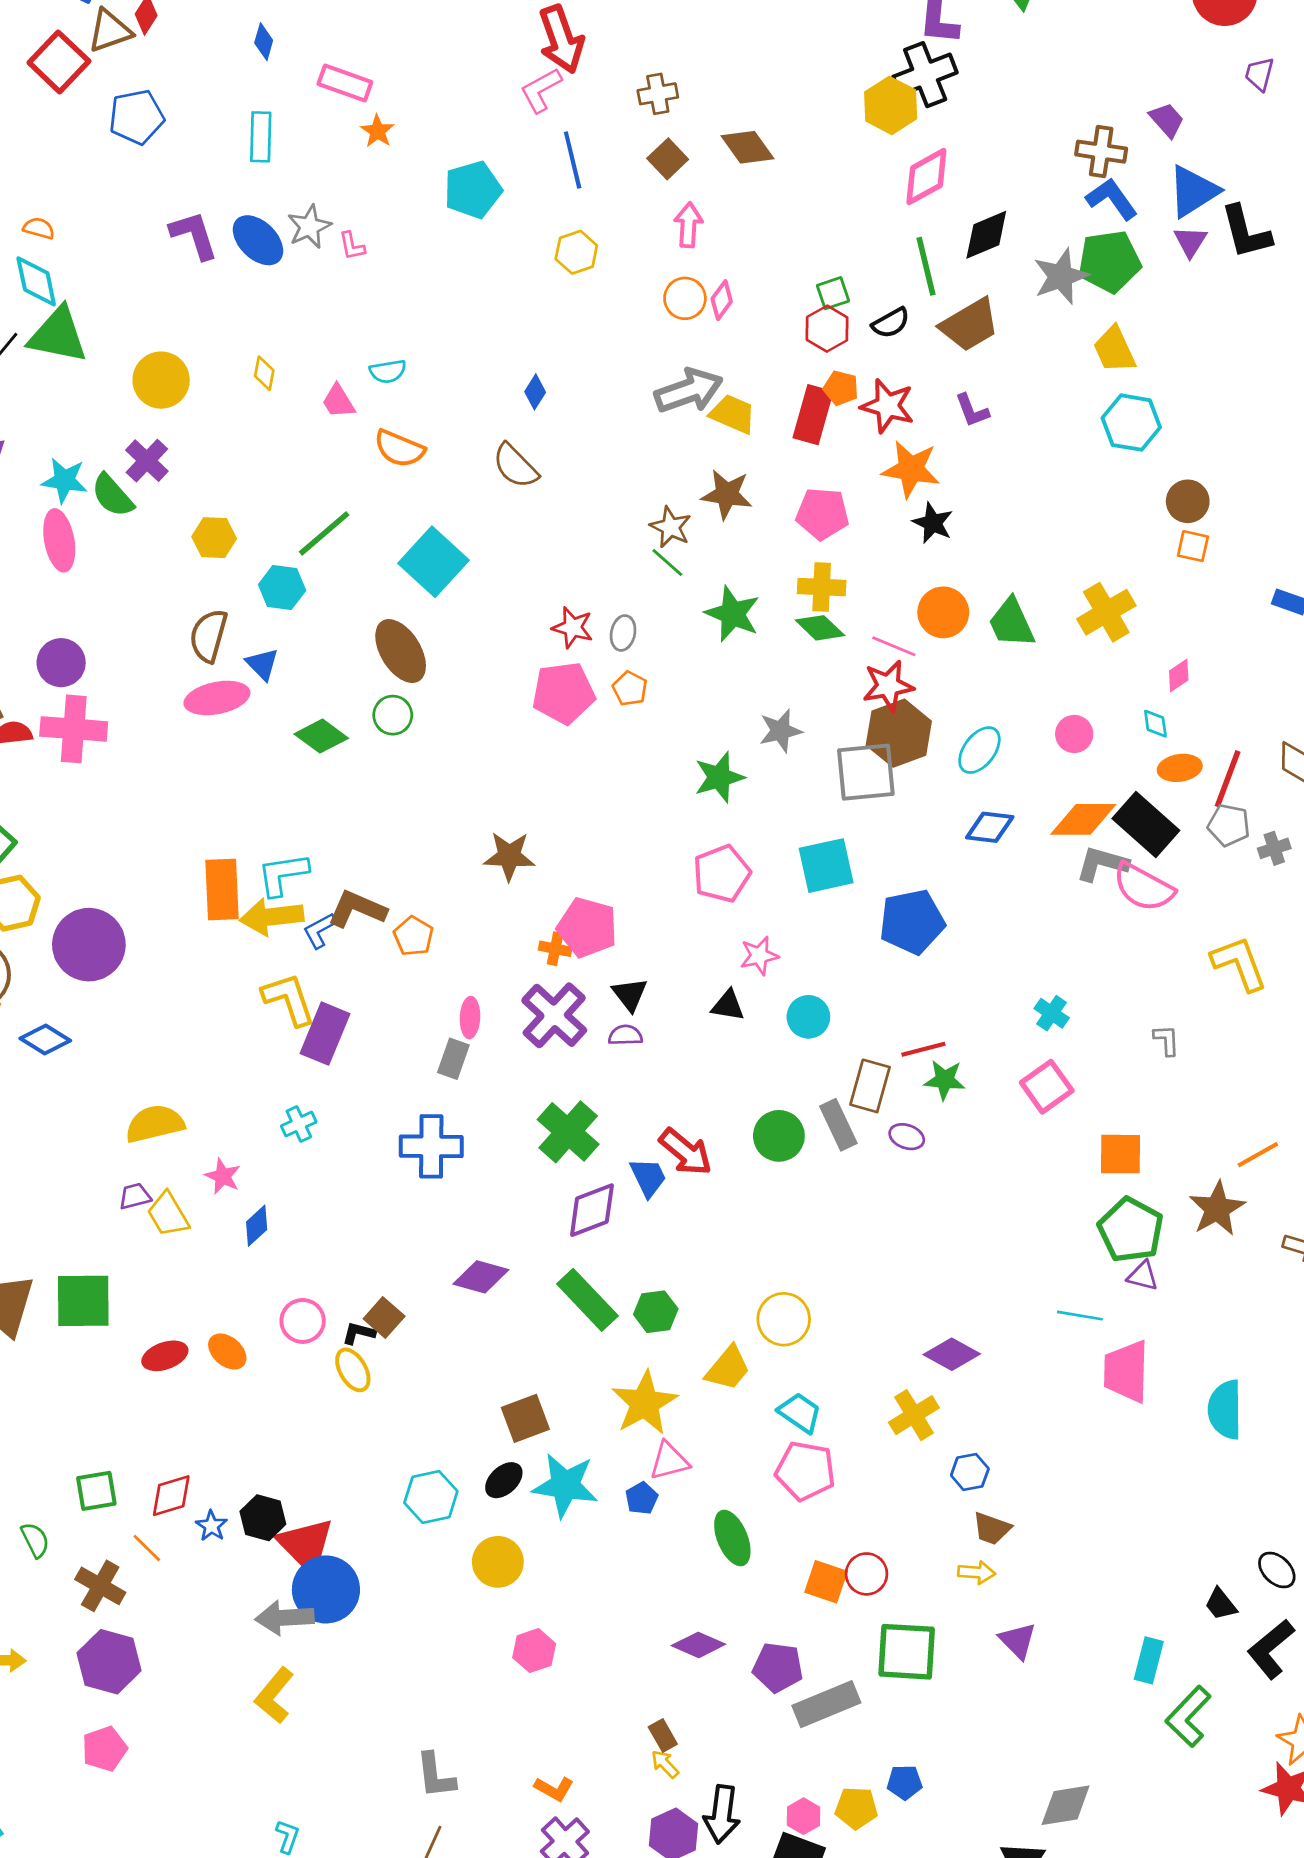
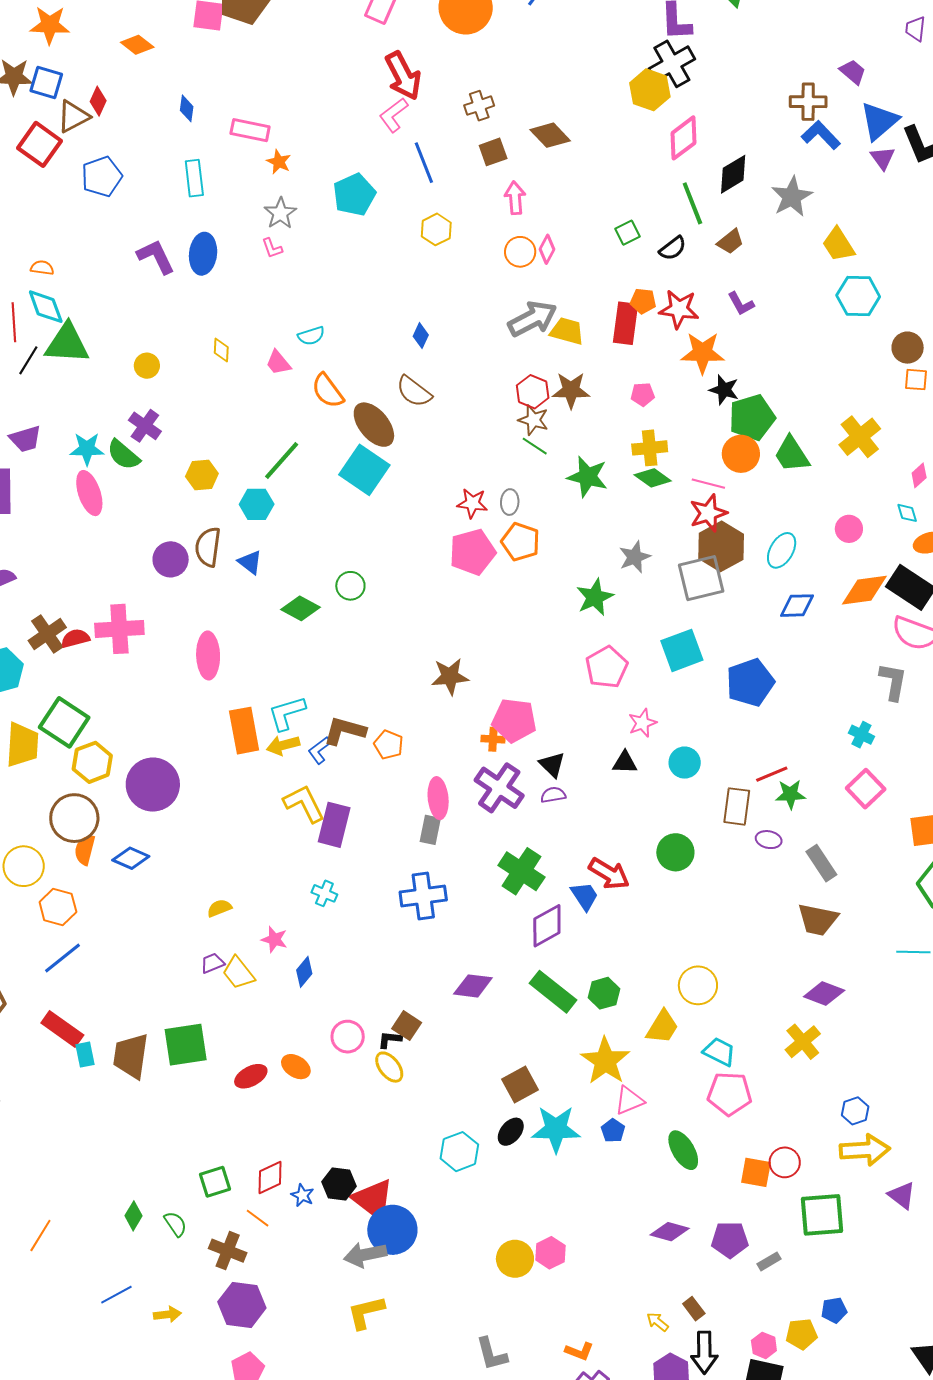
brown square: (668, 159) -> (493, 152), turned 32
gray star: (309, 227) -> (280, 213), moved
blue ellipse: (258, 240) -> (203, 254), turned 60
green pentagon: (1109, 261) -> (752, 417), moved
brown trapezoid: (970, 325) -> (730, 242), size x0.6
red hexagon: (827, 329) -> (533, 392), moved
yellow circle: (161, 380) -> (147, 366), size x0.6
orange semicircle: (399, 449) -> (328, 391), turned 39
pink pentagon: (822, 514) -> (643, 394), size x0.6
brown ellipse: (401, 651) -> (374, 425), moved
purple circle: (61, 663) -> (171, 559), moved
orange pentagon: (630, 689) -> (520, 542), size x1.5
pink ellipse: (217, 698) -> (208, 655), moved, turned -72
gray L-shape: (1102, 864) -> (893, 682), moved, turned 93
yellow arrow: (272, 917) -> (283, 745), size x0.7
pink ellipse: (470, 1018) -> (438, 798), size x1.4
yellow semicircle: (155, 1124) -> (219, 908), size x0.6
cyan cross: (299, 1124) -> (324, 893), turned -35
gray rectangle: (838, 1125) -> (821, 863), moved
blue hexagon: (970, 1472) -> (855, 1111), moved
brown trapezoid: (992, 1529) -> (818, 920), moved, size x1.4
yellow circle: (498, 1562) -> (515, 1259), moved
yellow arrow: (977, 1572) -> (865, 1150), size x1.8
yellow L-shape: (274, 1695) -> (366, 1312), turned 45
gray rectangle: (826, 1704) -> (769, 1261), size x0.5
brown rectangle: (663, 1736) -> (694, 1309), moved

